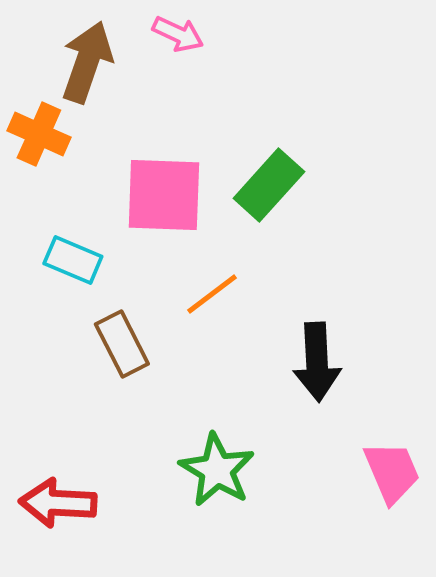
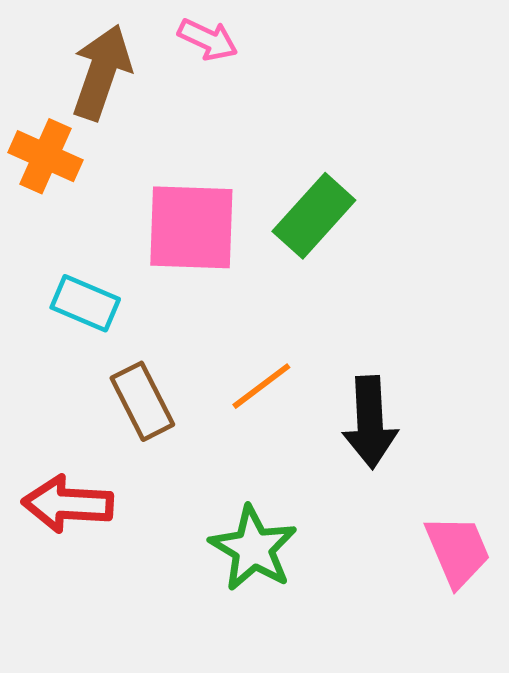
orange line: (212, 294) -> (261, 386), moved
red arrow: (58, 503) -> (68, 504), moved

